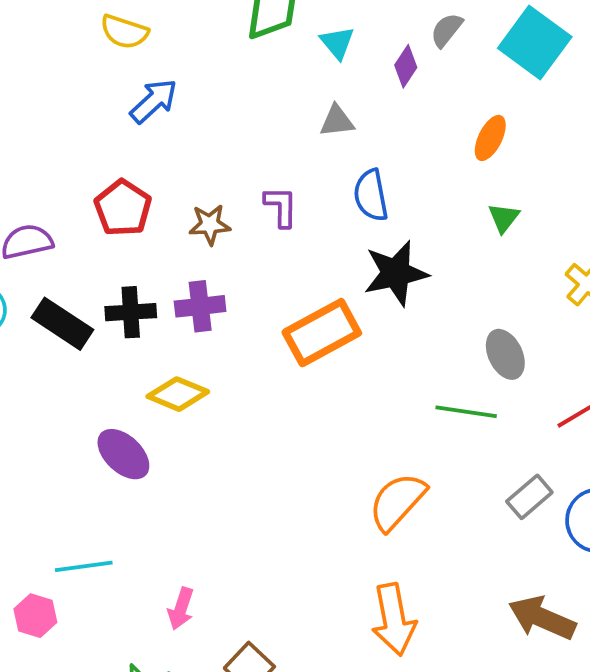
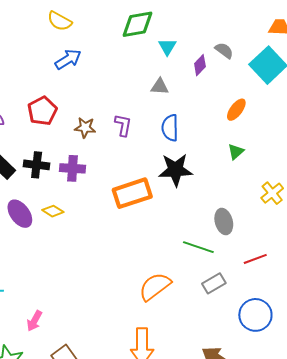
gray semicircle: (447, 30) -> (224, 50), turned 78
yellow diamond: (178, 394) -> (53, 211), size x0.7
purple ellipse: (123, 454) -> (20, 214), moved
gray rectangle: (529, 497) -> (214, 283), moved

